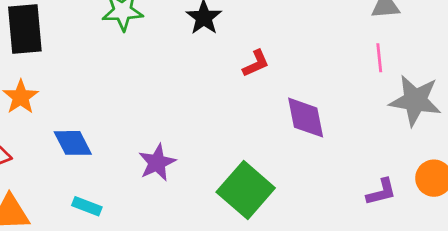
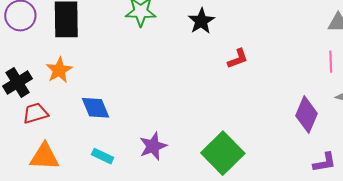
purple diamond: (306, 118) -> (306, 115), moved, turned 30
purple star: (157, 163) -> (153, 146), moved

